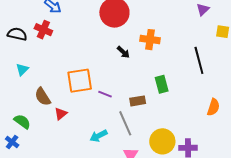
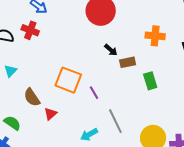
orange cross: (150, 40) -> (155, 36), moved
orange square: (80, 81) -> (68, 80), turned 32
purple line: (105, 94) -> (94, 93), turned 40
brown rectangle: (138, 101) -> (128, 62), moved

